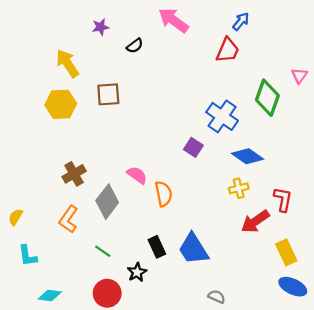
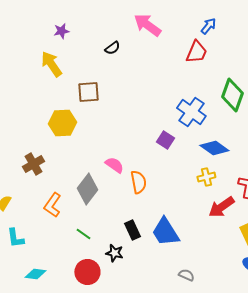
purple star: (101, 27) -> (61, 31), moved
yellow hexagon: (61, 104) -> (62, 123), moved
brown cross: (74, 174) -> (33, 164), moved
black star: (137, 272) -> (114, 253), turned -30

